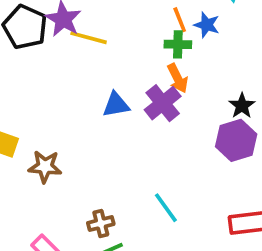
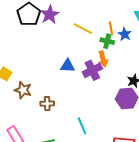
yellow line: (89, 38) -> (83, 29), moved
brown cross: (101, 223) -> (47, 104), moved

